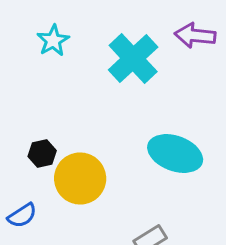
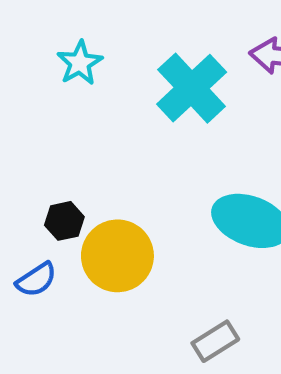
blue semicircle: (22, 216) -> (36, 280), moved

